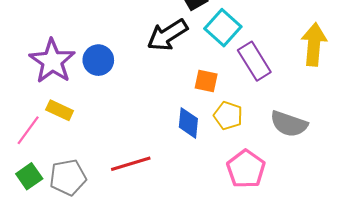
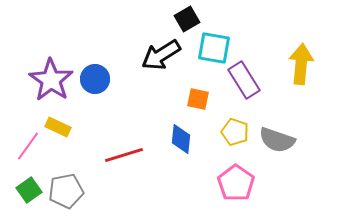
cyan square: (223, 28) -> (214, 48), turned -32
yellow pentagon: (228, 116) -> (235, 132), moved
red line: (131, 164) -> (124, 155), moved

